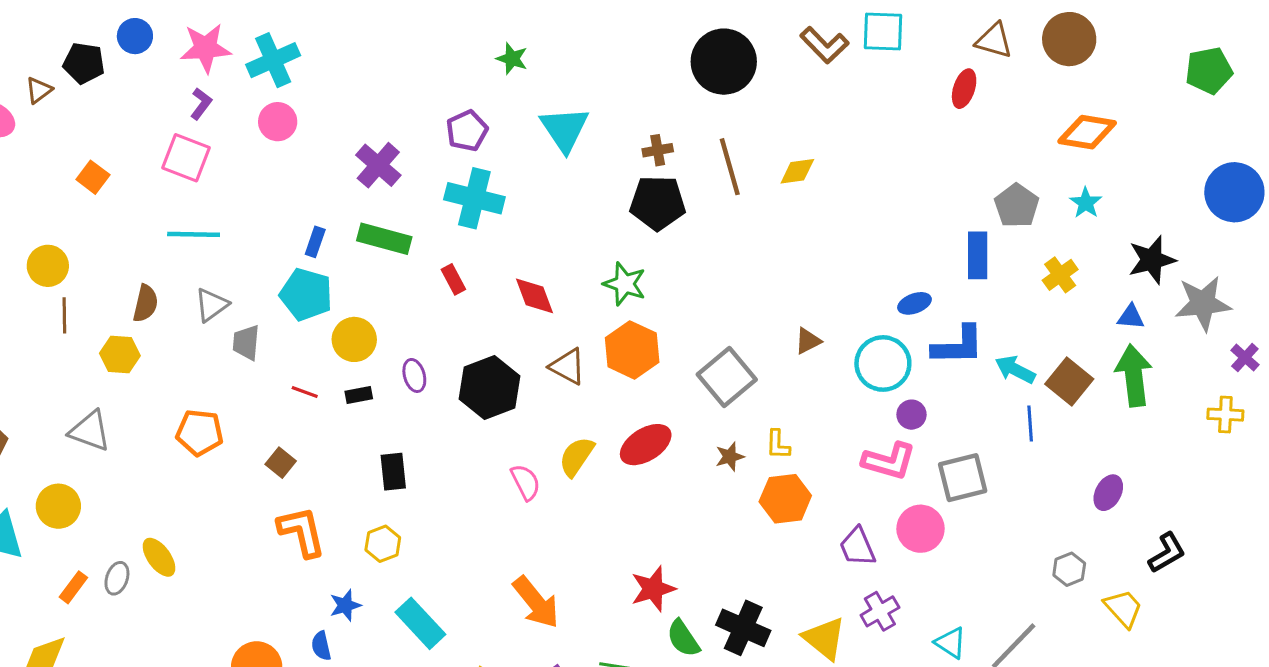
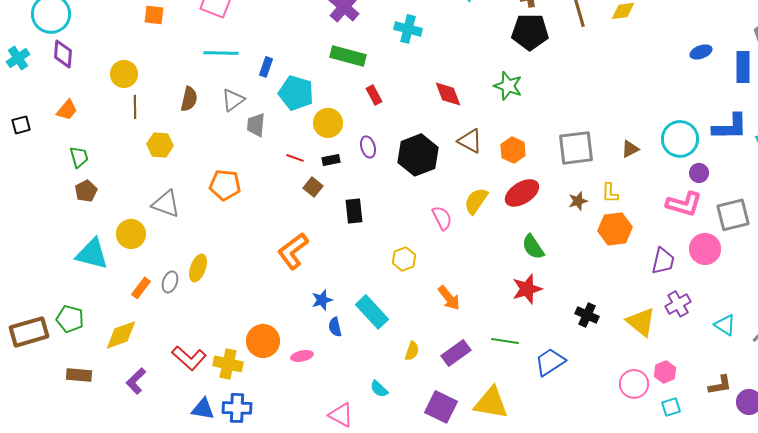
orange square: (93, 177) -> (154, 15), turned -30
cyan cross: (474, 198) -> (408, 29), size x0.7
blue rectangle: (315, 242) -> (266, 67), moved
red rectangle: (453, 279) -> (374, 95), moved
blue ellipse: (915, 303) -> (701, 52), moved
brown triangle: (808, 341) -> (630, 149), moved
orange hexagon: (632, 350) -> (513, 150), moved, size x0.7
yellow hexagon: (120, 354) -> (160, 145), moved
gray square: (727, 377) -> (576, 148), turned 33
gray triangle: (90, 431) -> (166, 204), moved
brown square: (281, 463) -> (313, 187), moved
orange L-shape: (302, 532) -> (293, 251), turned -114
yellow hexagon: (383, 544) -> (404, 259), moved
purple trapezoid: (857, 547) -> (663, 261), turned -144
yellow ellipse: (159, 557) -> (198, 268), turned 56
orange arrow: (536, 602) -> (449, 298), size x0.7
black cross: (743, 628) -> (587, 315), size x0.7
green semicircle: (683, 638) -> (533, 247), moved
blue semicircle: (321, 646) -> (335, 327), moved

